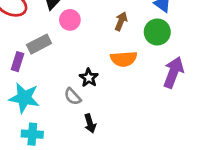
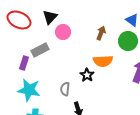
black star: (89, 78) -> (87, 75), moved
gray semicircle: (73, 97) -> (65, 89), turned 48

